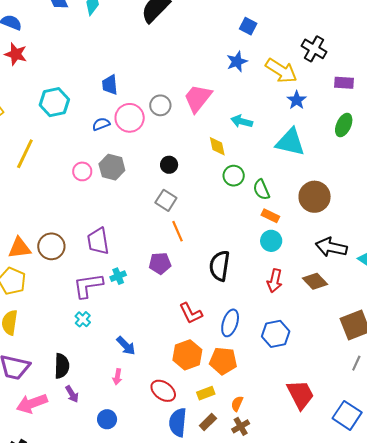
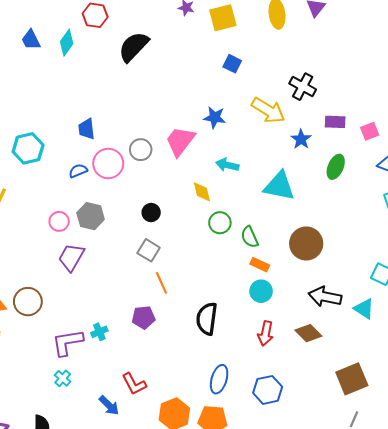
blue star: (237, 62) -> (215, 117), moved, turned 30
blue star: (297, 100) -> (301, 139), moved
purple trapezoid: (98, 241) -> (71, 257), moved, turned 40
red L-shape: (191, 313) -> (134, 384), moved

